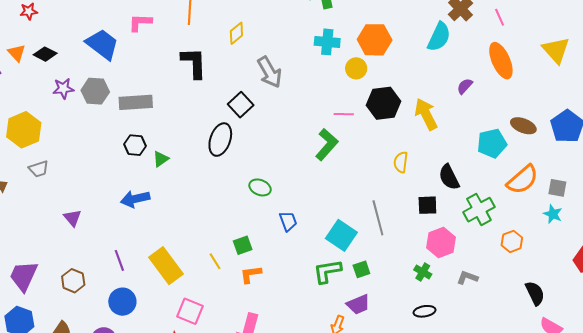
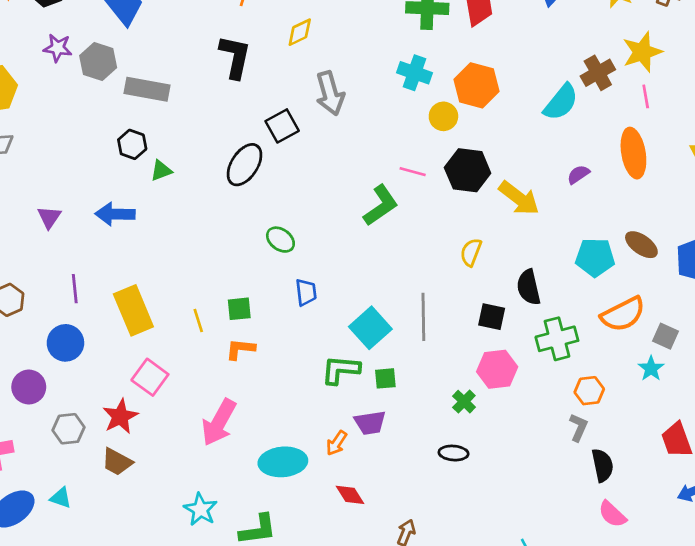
yellow arrow: (426, 114) -> (519, 198), turned 140
purple triangle: (72, 218) -> (49, 217), moved
gray L-shape: (467, 277) -> (579, 427), moved, turned 80

